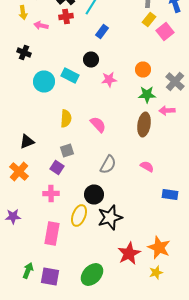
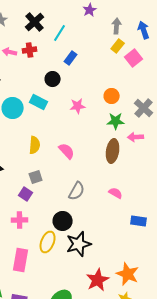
red cross: (66, 16) -> (30, 50), moved
black circle: (91, 60) -> (53, 79), moved

